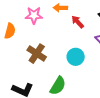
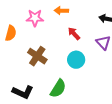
red arrow: (78, 22) -> (74, 33), moved

